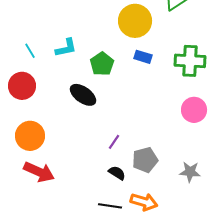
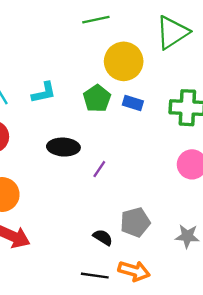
green pentagon: (102, 64) -> (97, 98), moved
black ellipse: (83, 95) -> (63, 147), turned -32
purple line: (114, 142) -> (99, 169), moved

